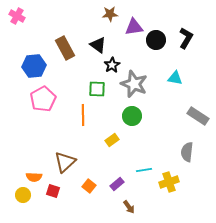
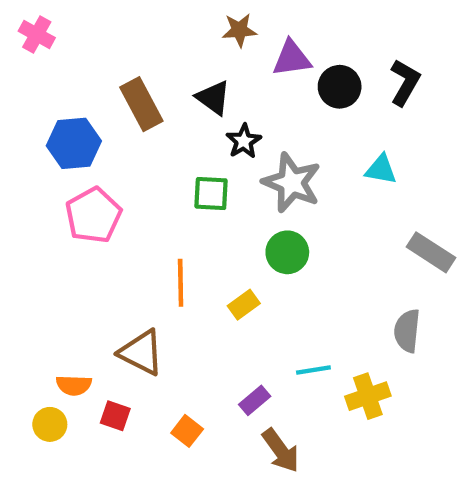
orange line: (83, 115) -> (181, 283), moved
brown triangle: (65, 162) -> (141, 353), turned -50
orange square: (89, 186) -> (187, 431), moved
brown arrow: (129, 207) -> (281, 451), size x1.5

